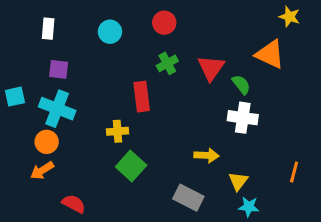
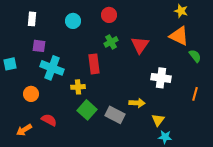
yellow star: (290, 17) -> (181, 11), moved
green semicircle: (241, 85) -> (195, 56), moved
cyan cross: (57, 109) -> (52, 68), moved
orange arrow: (42, 171) -> (24, 130), moved
orange line: (294, 172) -> (195, 94), moved
gray rectangle: (188, 198) -> (115, 115), moved
red semicircle: (74, 204) -> (49, 120), moved

